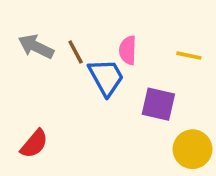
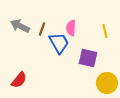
brown line: (76, 52) -> (42, 29), turned 48
yellow line: (189, 56) -> (105, 31), turned 64

